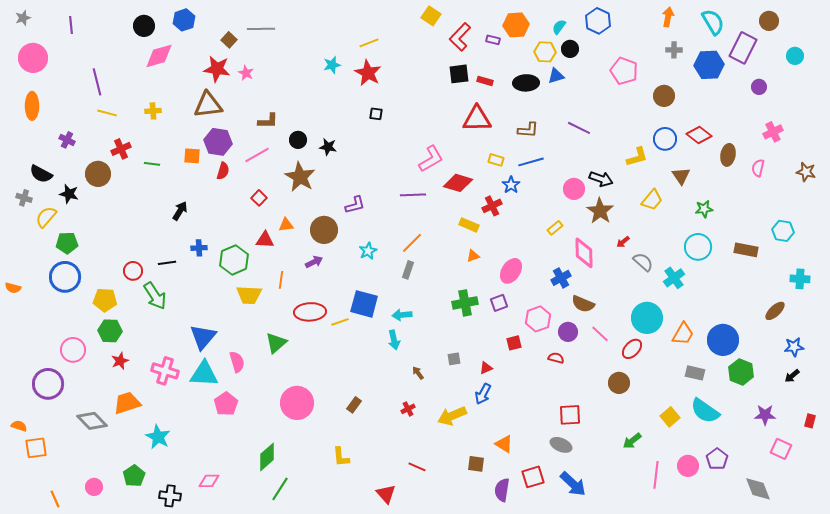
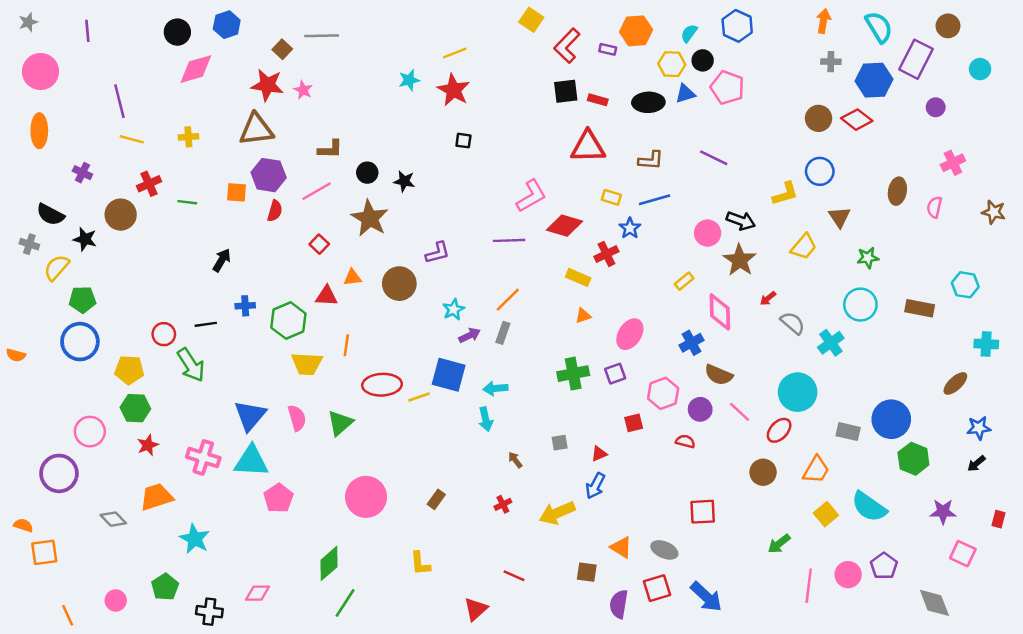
pink pentagon: (624, 71) -> (727, 88), moved
red diamond: (699, 135) -> (857, 120), moved
purple arrow: (314, 262) -> (470, 335), moved
orange trapezoid: (683, 334) -> (816, 470), moved
pink semicircle: (237, 362) -> (297, 418), moved
gray rectangle: (695, 373) -> (848, 432), moved
gray diamond: (92, 421) -> (113, 519), size x0.7
gray ellipse: (561, 445) -> (664, 550), moved
red triangle: (386, 494) -> (476, 609), turned 30

